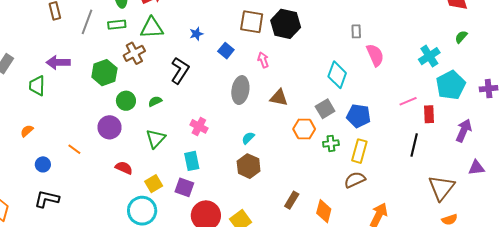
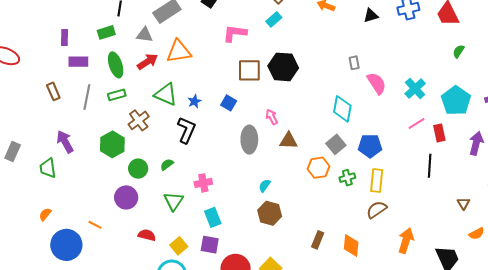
green triangle: (152, 28) -> (166, 94), moved, turned 35
blue star: (196, 34) -> (194, 101), moved
cyan cross: (429, 56) -> (415, 89), moved
pink arrow: (263, 60) -> (272, 117), moved
purple arrow: (58, 62) -> (65, 142), turned 70
pink cross: (199, 126) -> (203, 183), moved, turned -30
blue circle: (43, 164) -> (66, 245), size x2.0
brown triangle: (441, 188) -> (463, 203), size x0.5

